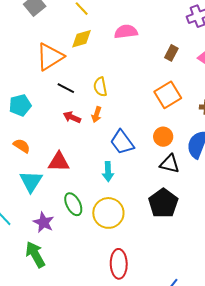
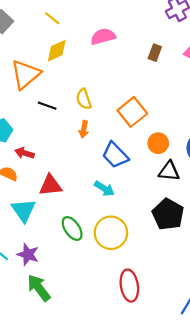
orange square: (168, 95) -> (132, 112), moved
red arrow: (72, 117) -> (25, 153), moved
cyan arrow: (108, 172) -> (104, 189), turned -48
purple star: (44, 222) -> (28, 254), moved

